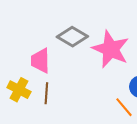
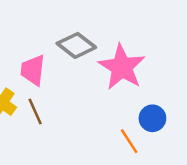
brown line: (46, 93) -> (35, 111), turned -35

